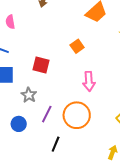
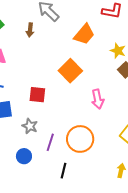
orange square: (77, 46) -> (70, 71), size x1.6
pink arrow: (89, 81) -> (98, 99), moved

